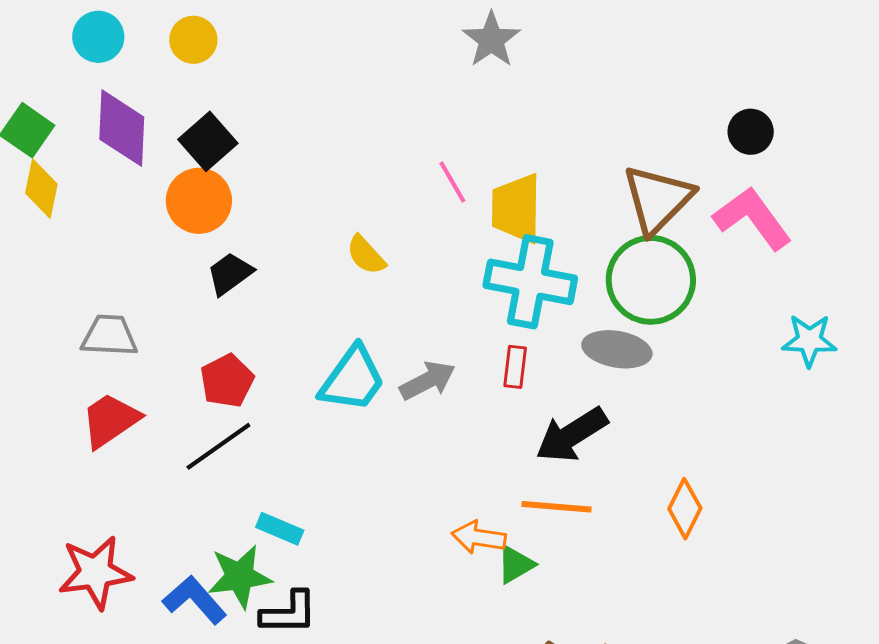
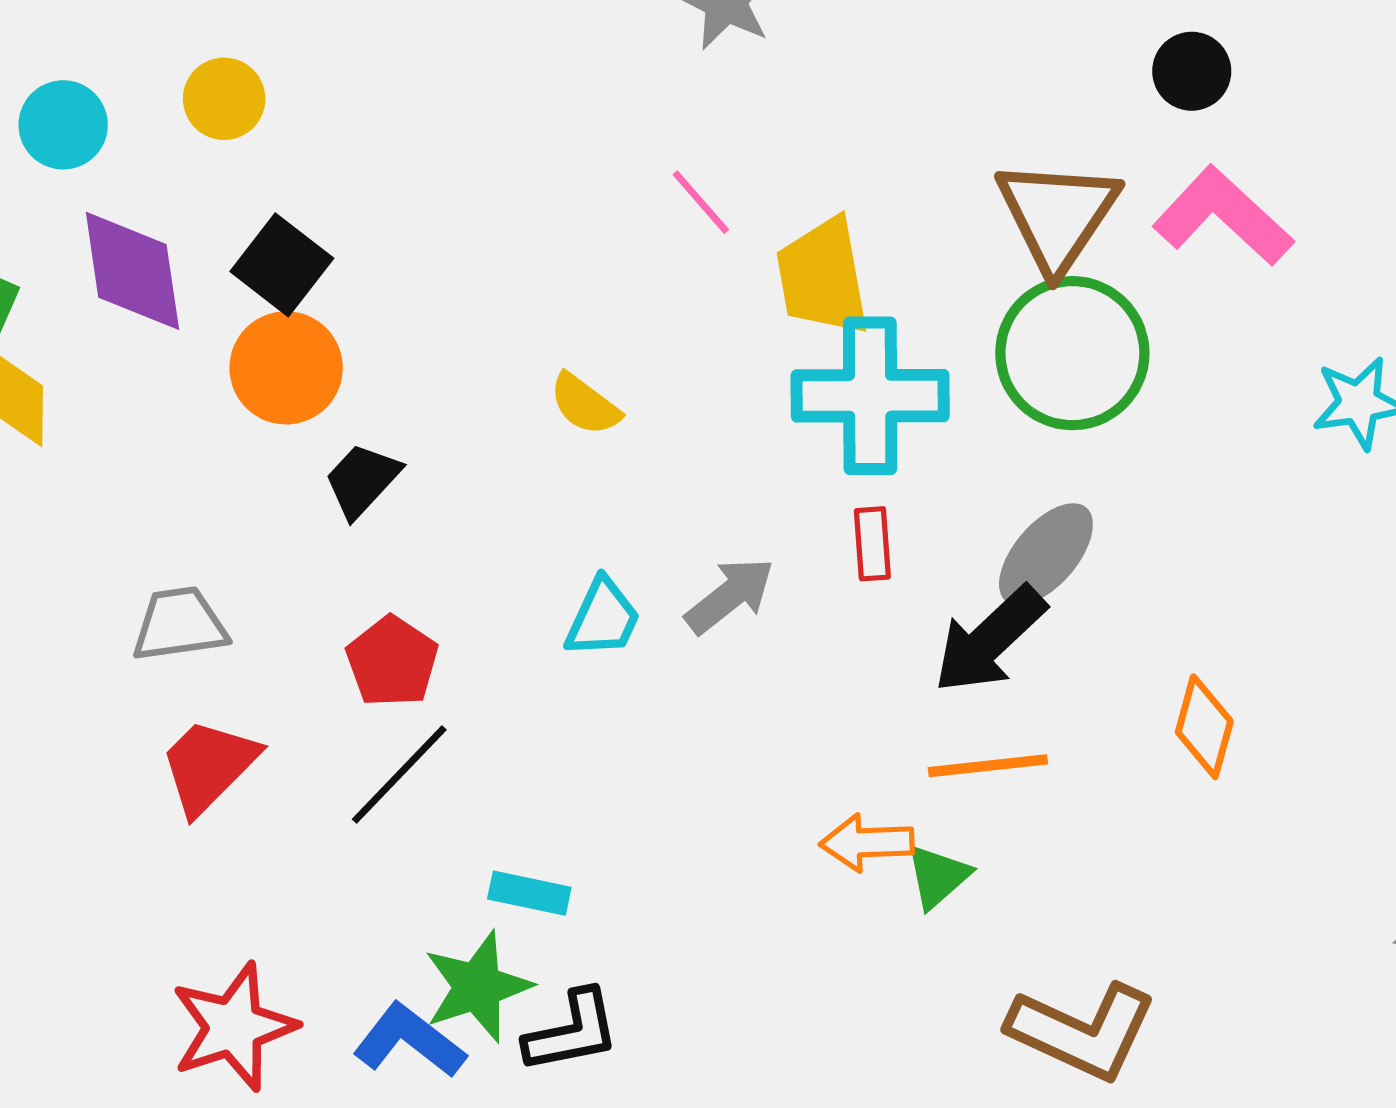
pink line: (452, 182) -> (701, 202), moved
gray ellipse: (617, 349) -> (1046, 554), moved, turned -48
cyan trapezoid: (353, 379) -> (603, 618), size x0.7

